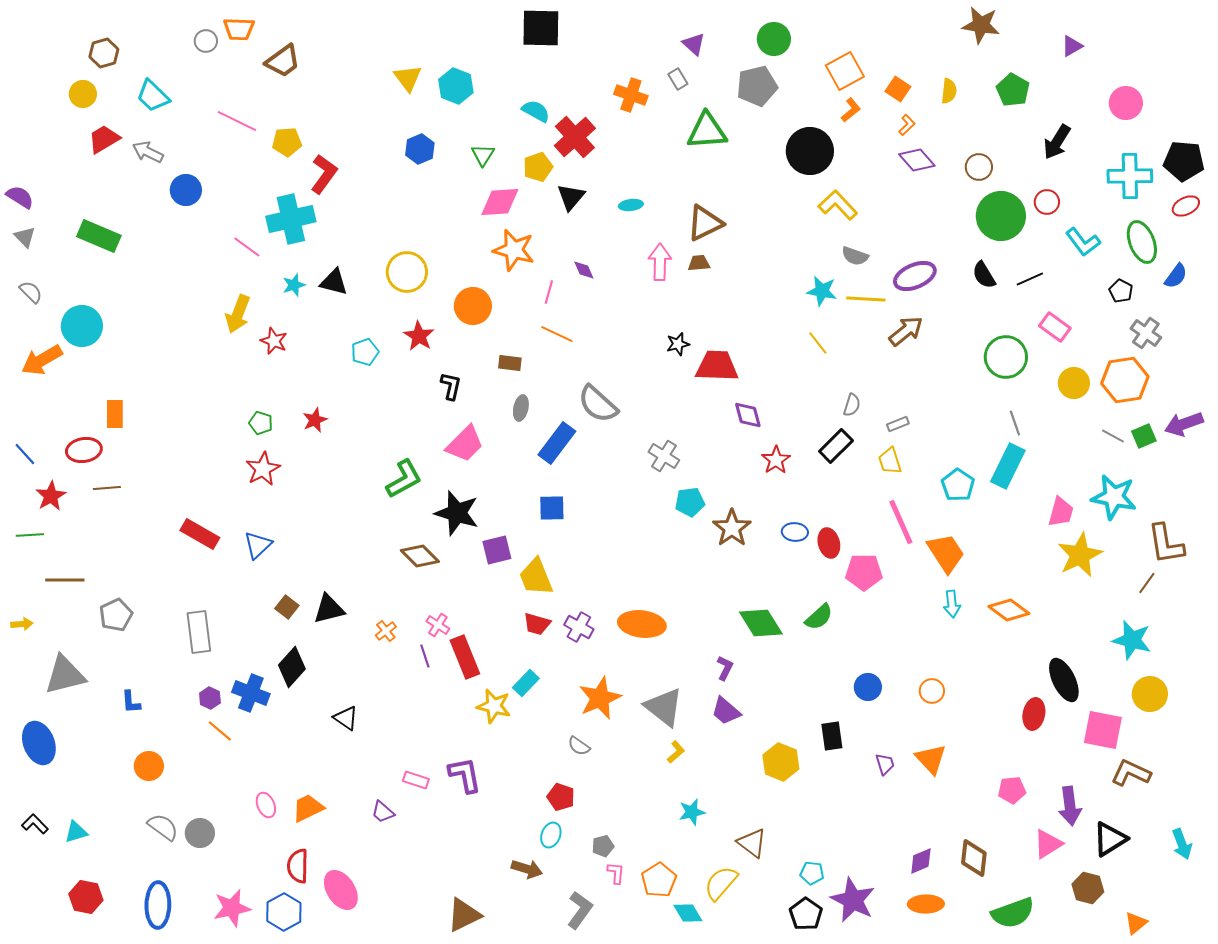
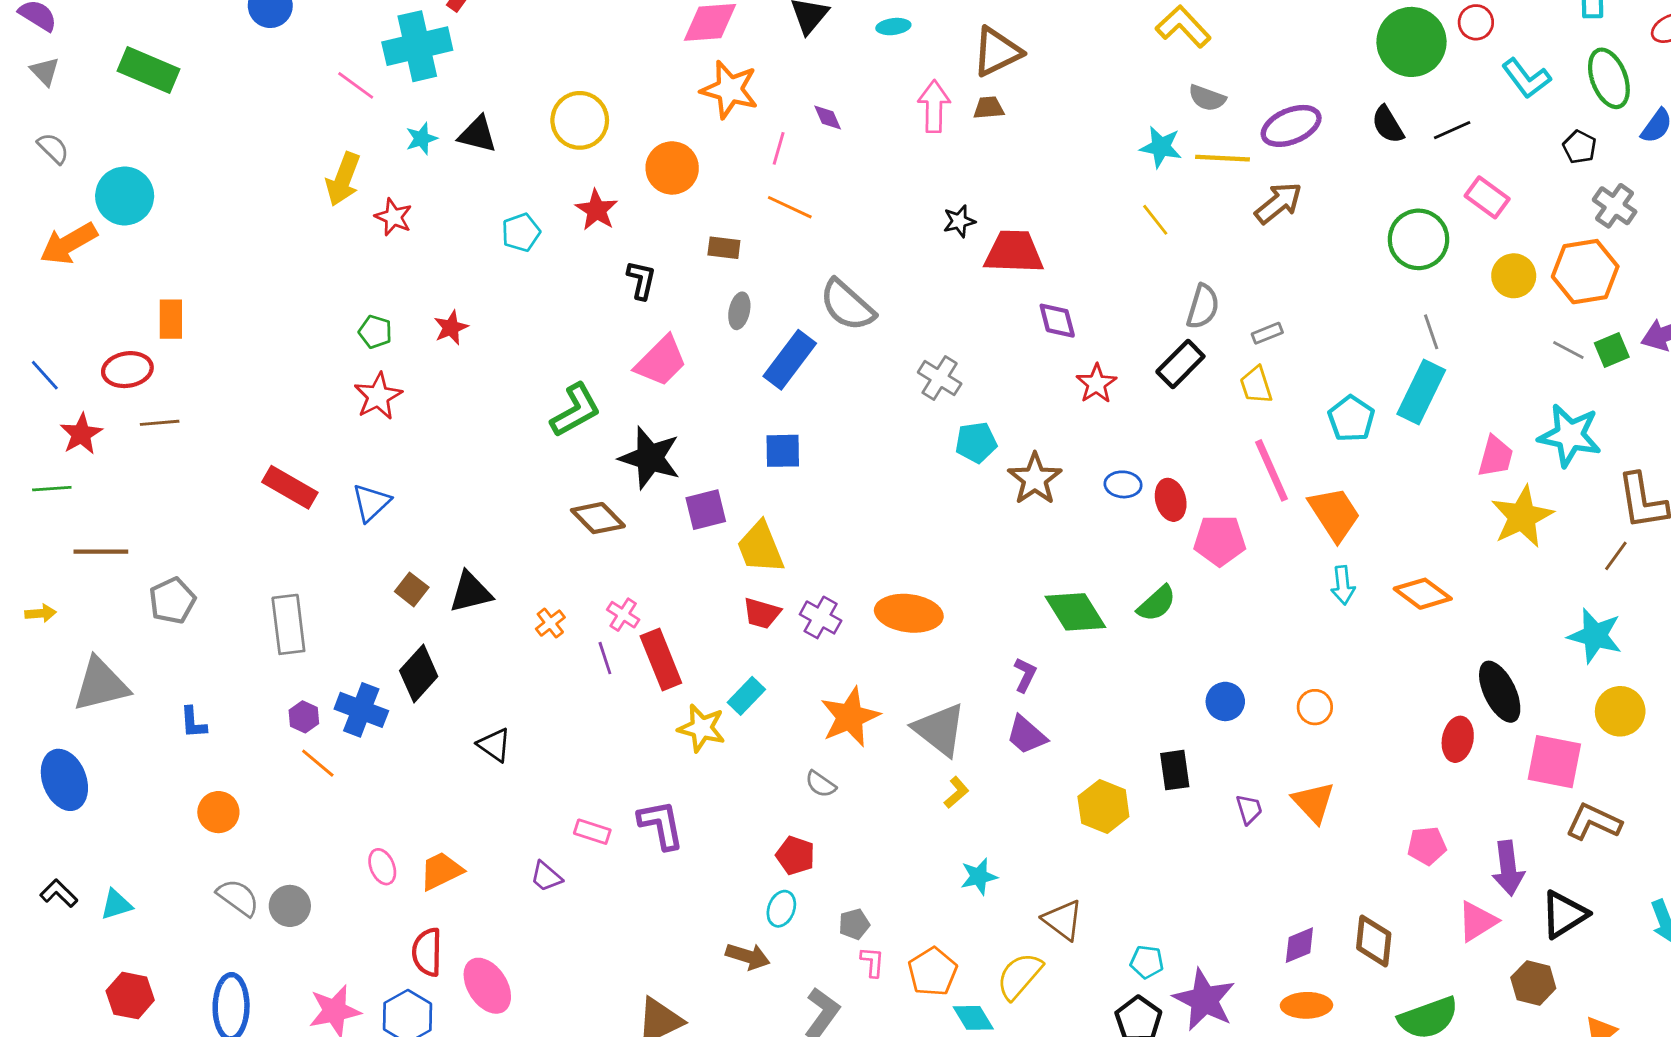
gray semicircle: (852, 405) -> (1203, 307), size x1.4

